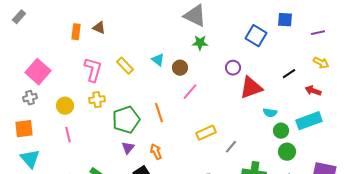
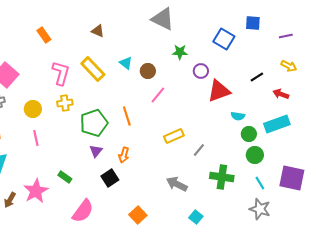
brown triangle: (99, 28) -> (98, 31), moved
orange rectangle: (76, 32) -> (44, 35), turned -42
green star: (200, 43) -> (180, 52), moved
yellow rectangle: (125, 66) -> (93, 69), size x1.4
orange arrow: (156, 152) -> (124, 155), turned -140

